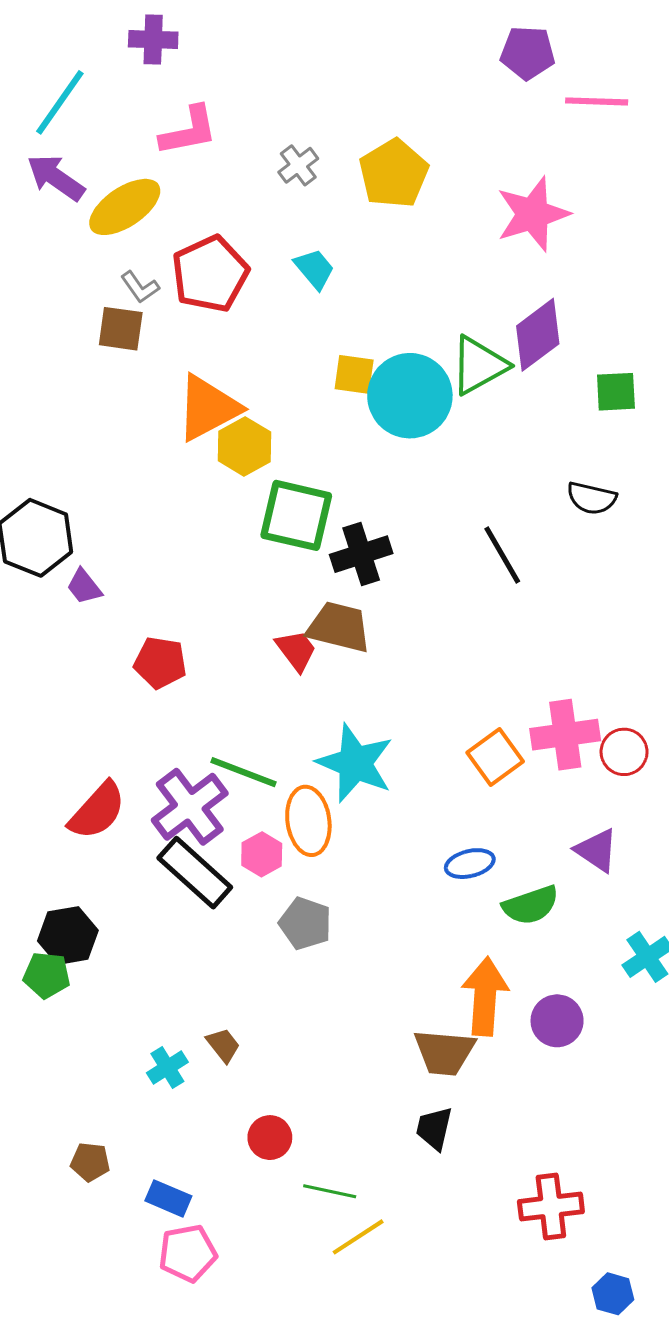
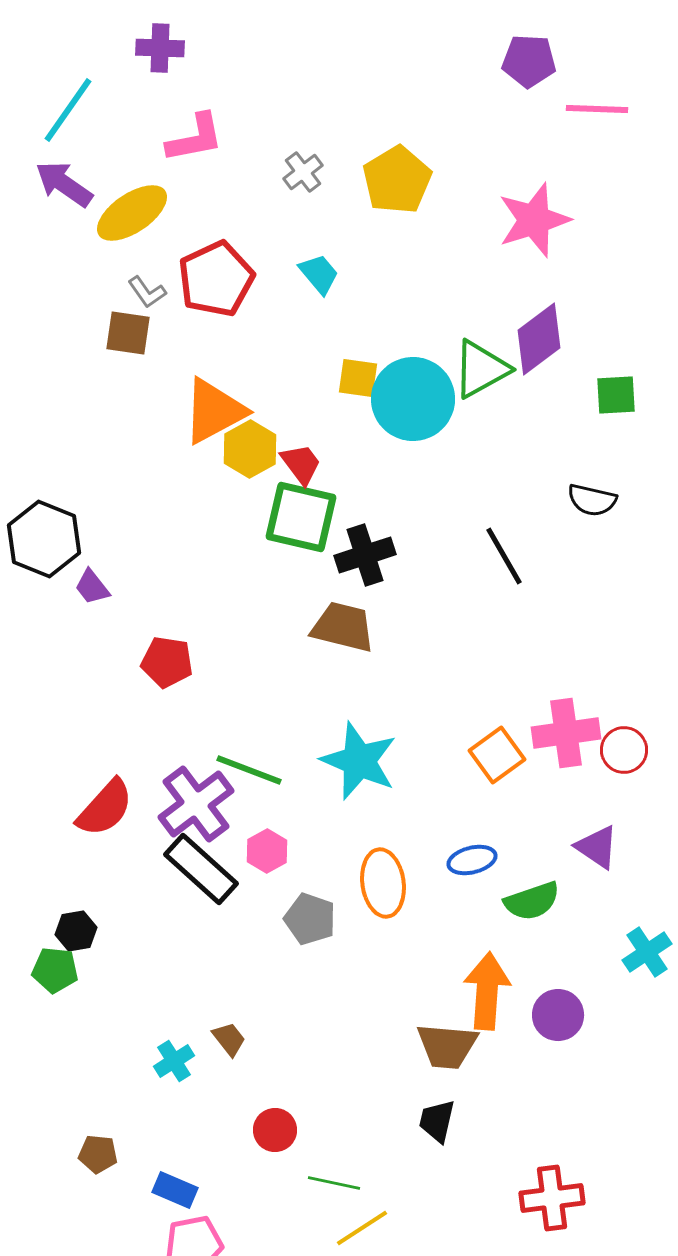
red trapezoid: (296, 650) -> (301, 464), moved
orange ellipse: (308, 821) -> (383, 883), moved
black hexagon: (68, 936) -> (76, 931), size x0.7

